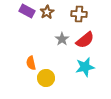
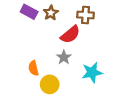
gray star: (62, 39) -> (64, 57), moved
red semicircle: (85, 40) -> (70, 35), moved

